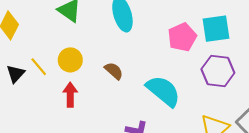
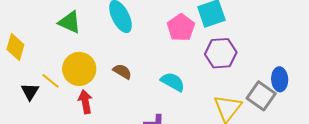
yellow circle: (70, 60) -> (79, 69), size x1.4
cyan semicircle: (163, 91) -> (173, 82), size x0.7

